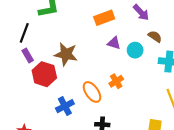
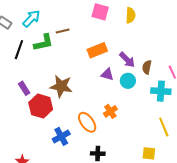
purple arrow: (141, 12) -> (127, 60), moved
black line: (24, 33) -> (19, 50), moved
brown semicircle: (155, 37) -> (147, 67), turned -112

